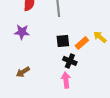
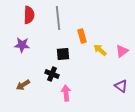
orange rectangle: (82, 43) -> (82, 36), moved, turned -64
black cross: (70, 61) -> (52, 74), moved

